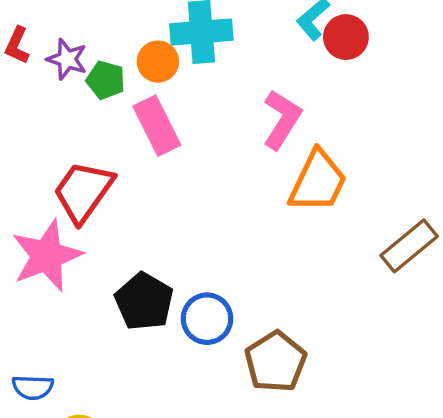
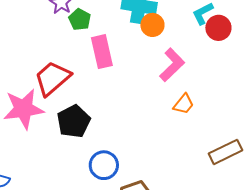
orange circle: (158, 62) -> (152, 25), moved
orange trapezoid: (318, 181) -> (184, 104), size x0.6
black pentagon: (144, 301) -> (74, 121), moved

